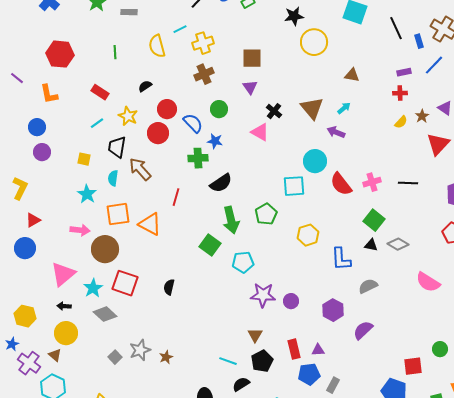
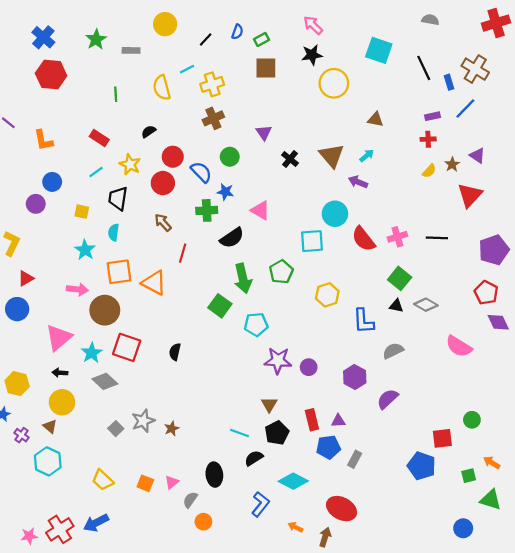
red hexagon: (60, 54) -> (51, 75), moved
brown square: (252, 58) -> (266, 68), moved
blue circle: (37, 127) -> (52, 182), moved
pink triangle: (260, 132) -> (260, 210), moved
brown arrow: (140, 169) -> (163, 222), moved, size x0.7
purple cross: (29, 363) -> (21, 435), size x0.6

